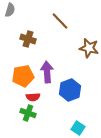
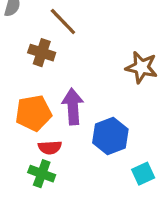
brown line: (60, 21) -> (63, 22), moved
cyan square: (78, 128) -> (143, 174), moved, turned 32

